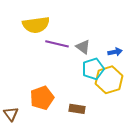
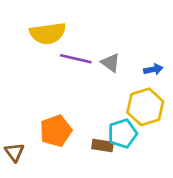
cyan pentagon: (93, 69) -> (123, 134), moved

